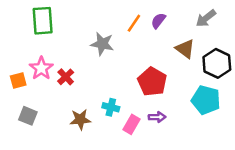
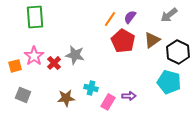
gray star: (102, 44) -> (75, 55), moved
brown triangle: (185, 49) -> (152, 40), turned 48
red pentagon: (152, 82) -> (123, 41), moved

